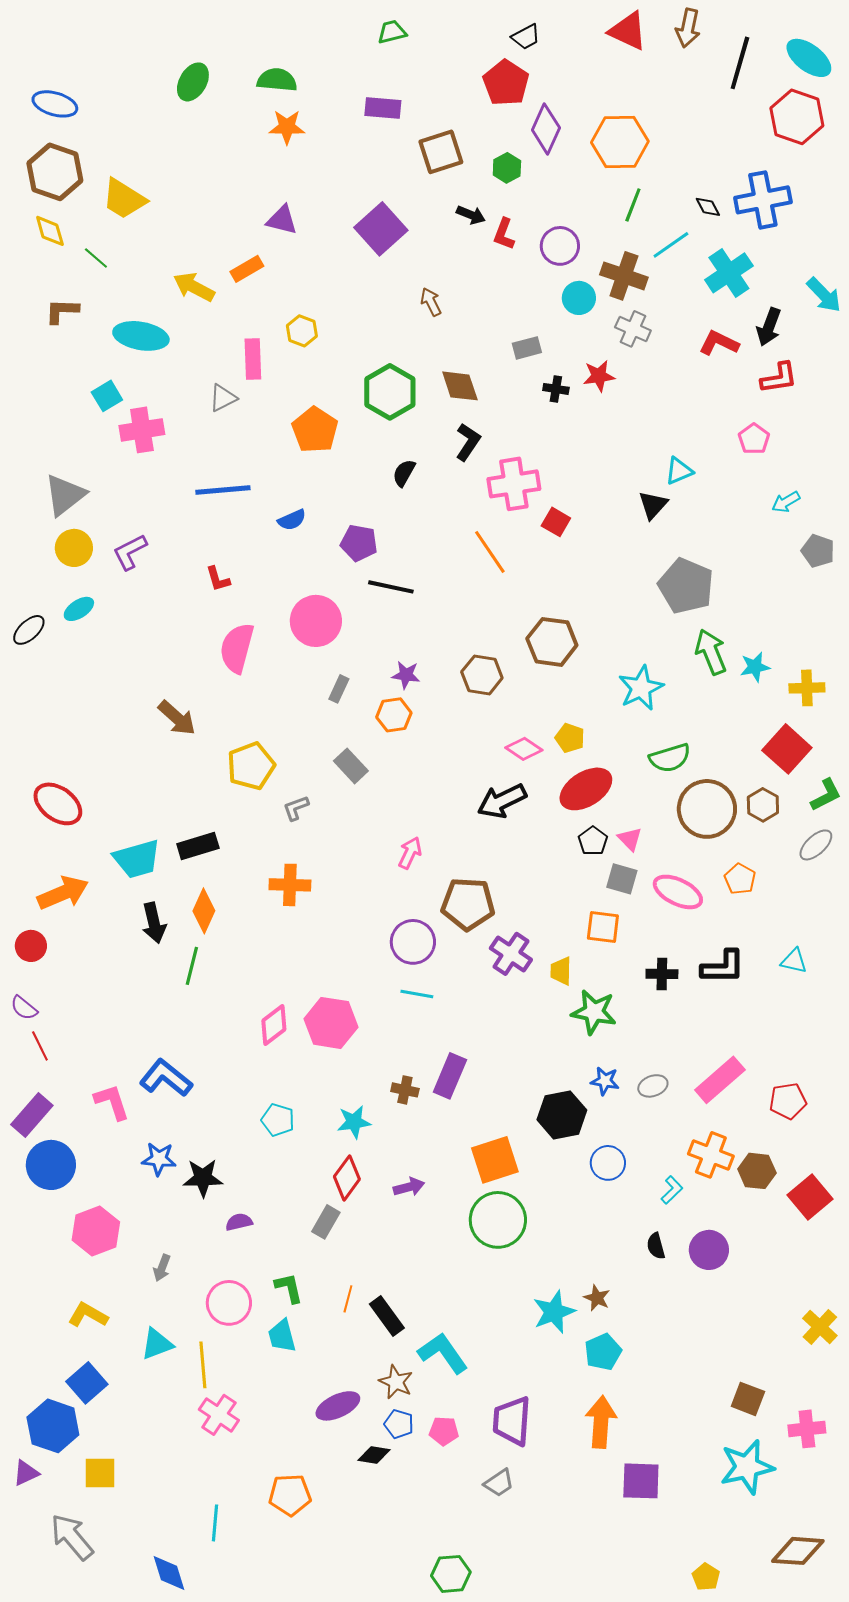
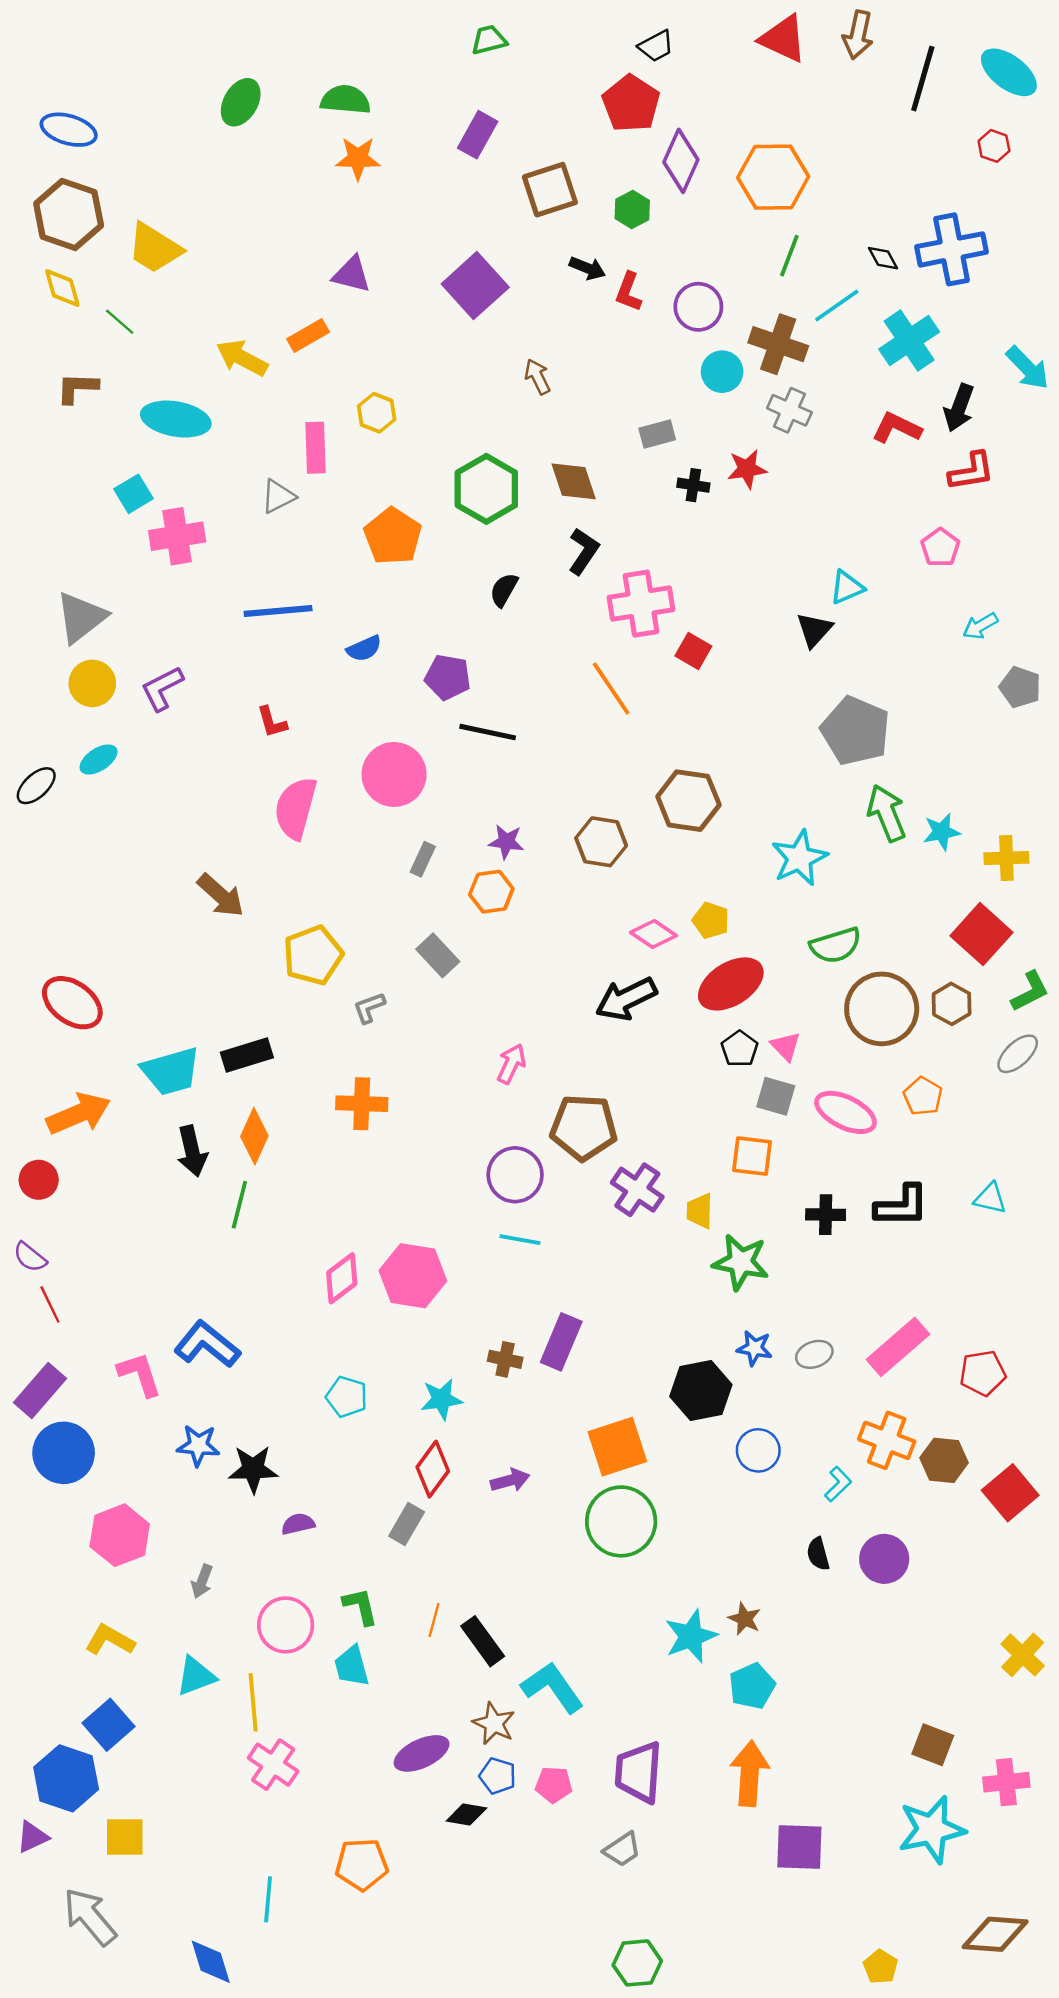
purple rectangle: (383, 108) -> (478, 135), turned -66
red hexagon: (797, 117) -> (994, 146), size x0.5
green hexagon: (451, 1574) -> (637, 1963), moved

